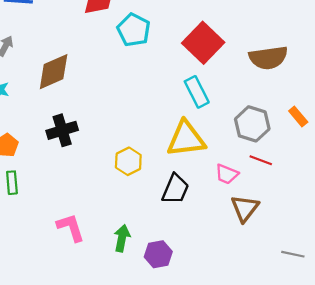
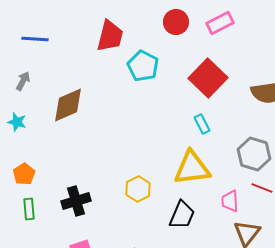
cyan rectangle: (197, 92) -> (202, 124), size x0.7
black cross: (62, 130) -> (76, 201), moved
pink trapezoid: (227, 174) -> (230, 201), turned 65

